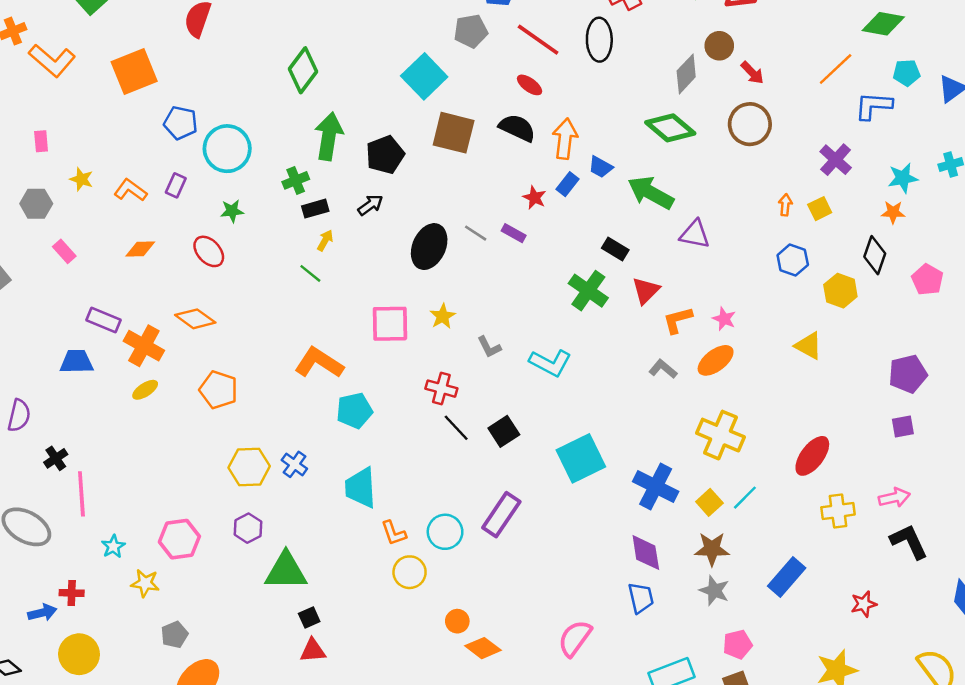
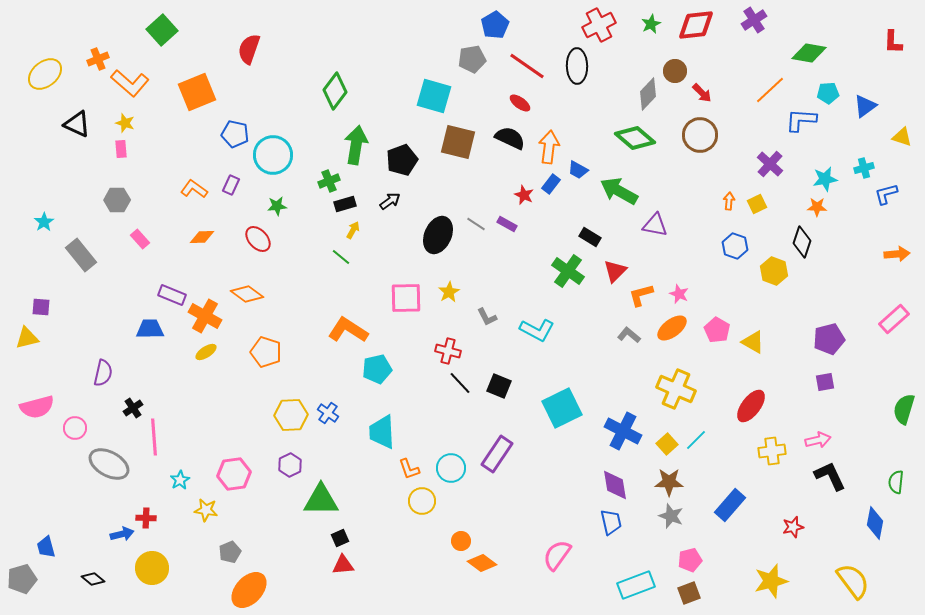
cyan square: (424, 76) -> (434, 96), turned -30
yellow star: (81, 179) -> (125, 123), moved
pink pentagon: (927, 280) -> (717, 330), moved
yellow triangle: (809, 346) -> (753, 342), moved
black square: (504, 431) -> (499, 386), turned -35

